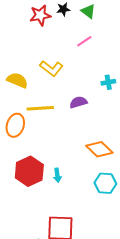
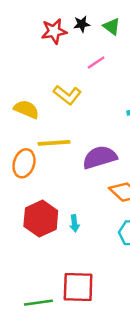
pink line: (84, 41) -> (96, 62), moved
purple semicircle: (78, 102) -> (100, 157), moved, size x1.6

